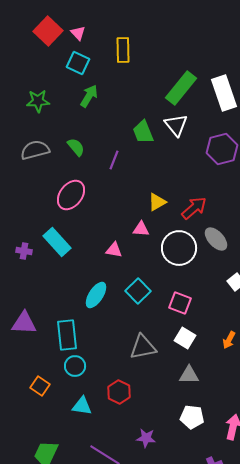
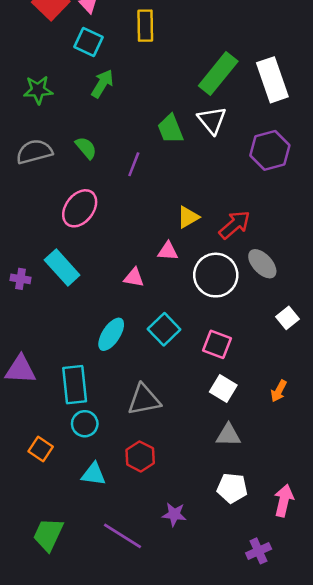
gray triangle: (143, 347) -> (144, 400), moved

